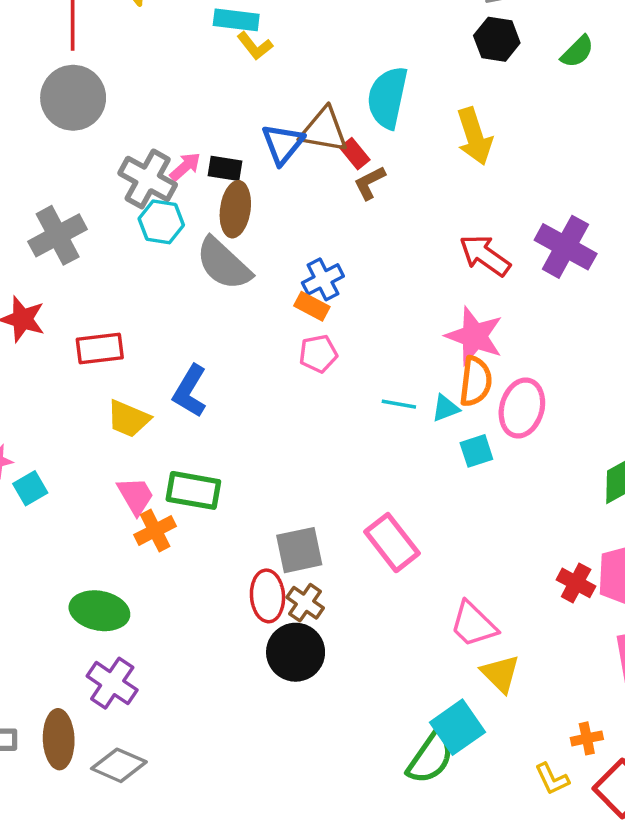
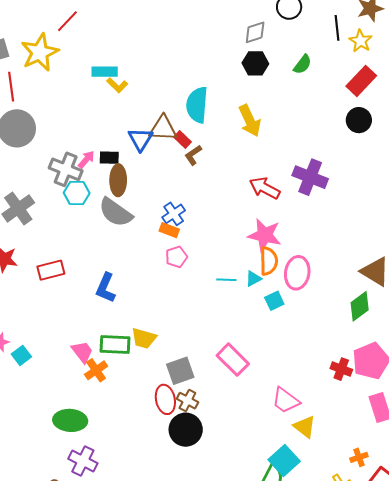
yellow trapezoid: (128, 419) -> (144, 338), moved

